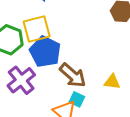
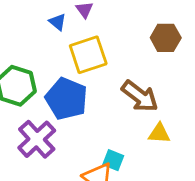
yellow square: (37, 29) -> (88, 55), moved
brown arrow: (73, 75) -> (140, 96), moved

